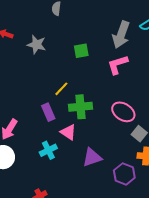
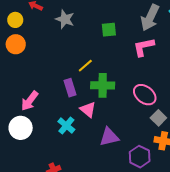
cyan cross: (48, 150) -> (66, 126), turned -30

